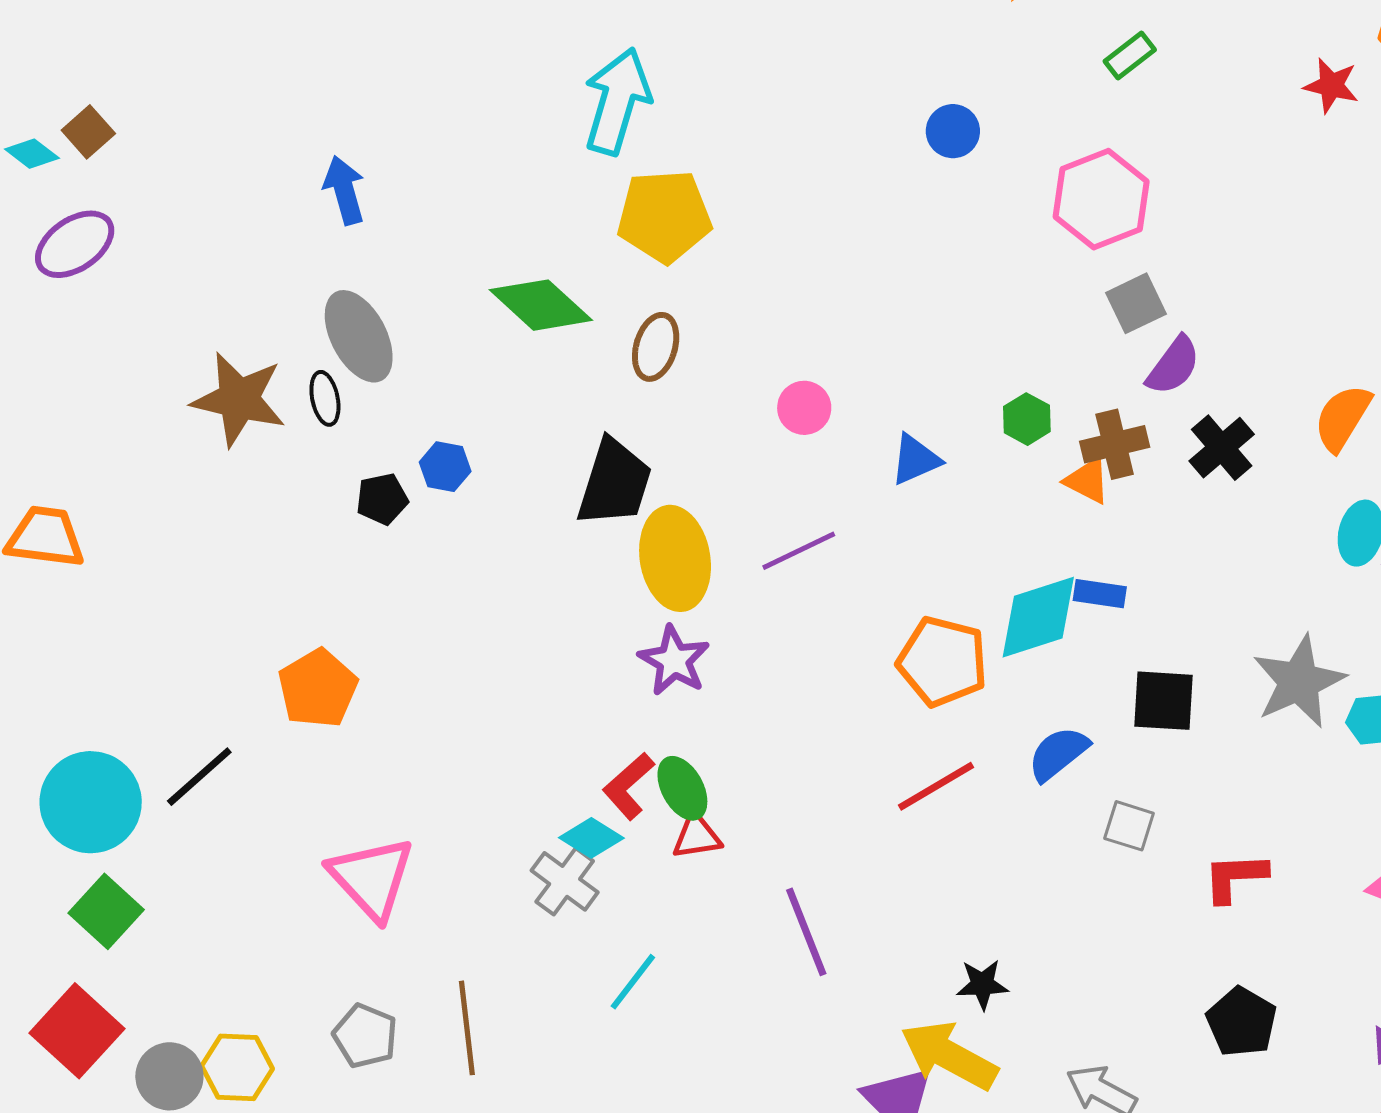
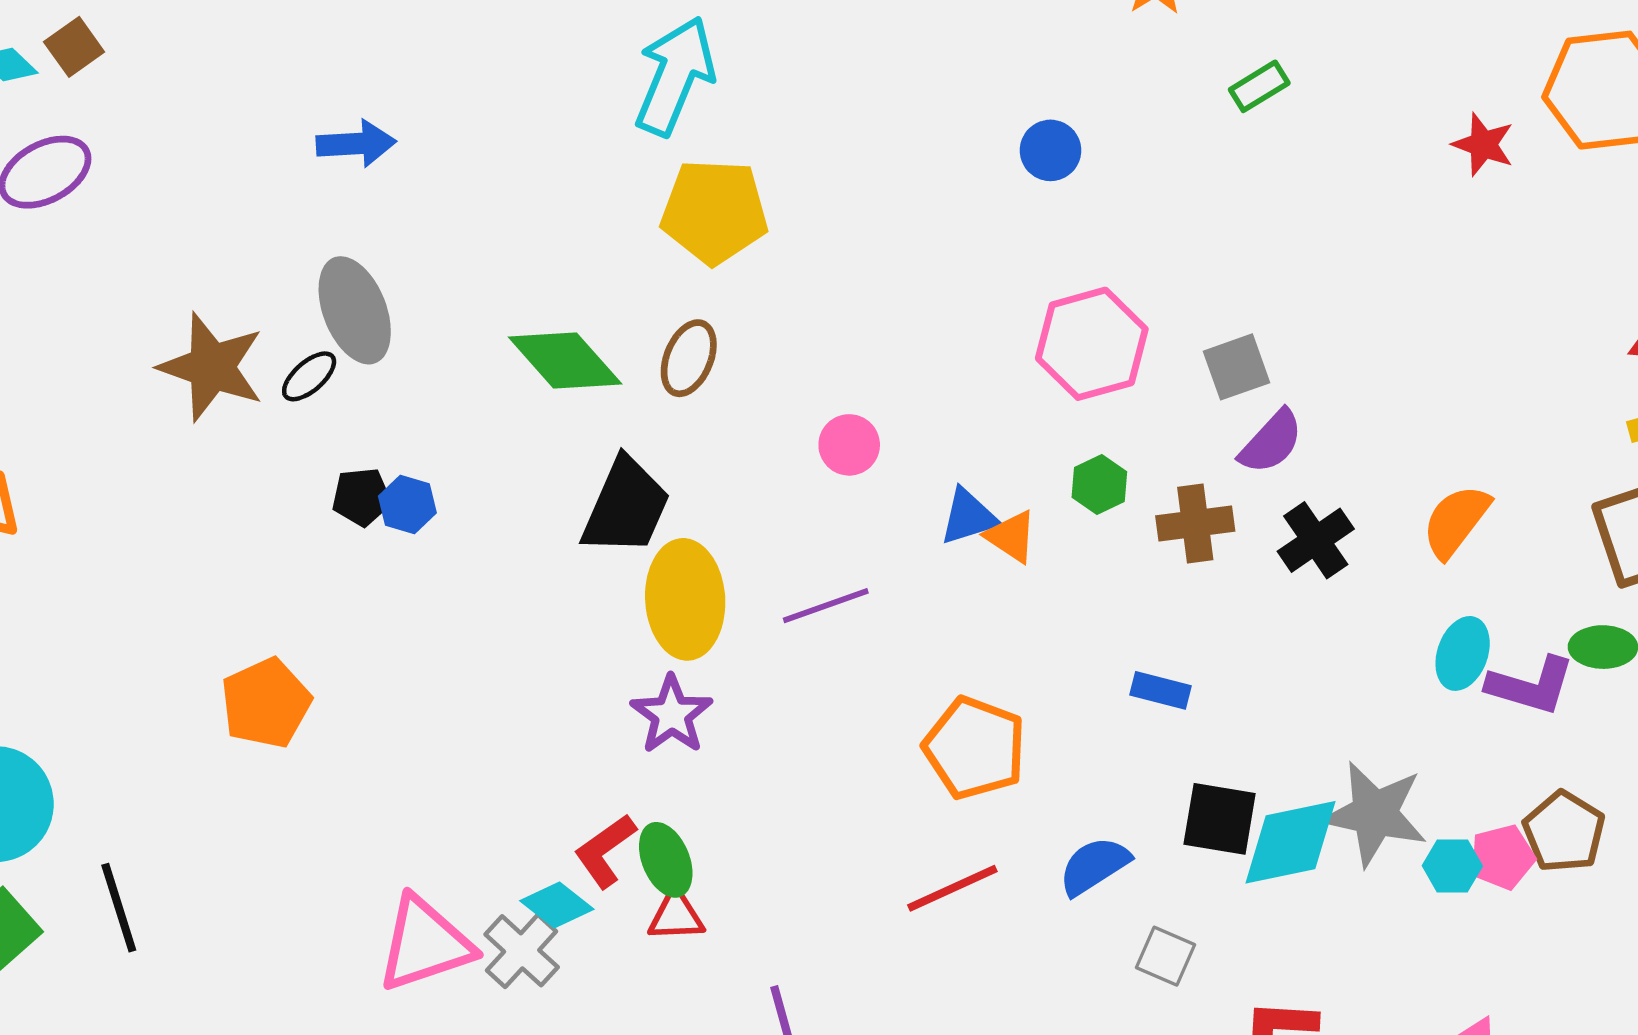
blue arrow: (344, 190) -> (356, 144), turned 96
pink hexagon: (1101, 199) -> (1092, 344), moved
green diamond: (541, 305) -> (565, 361), moved
black ellipse: (325, 398) -> (309, 376), turned 54
blue hexagon: (445, 467) -> (407, 505), moved
orange triangle: (1087, 481) -> (1011, 536), moved
cyan diamond: (1038, 617) -> (1290, 842), moved
gray star: (1299, 682) -> (1375, 814), turned 30
black line: (199, 777) -> (119, 908), moved, turned -72
pink triangle: (372, 878) -> (425, 944), moved, turned 48

